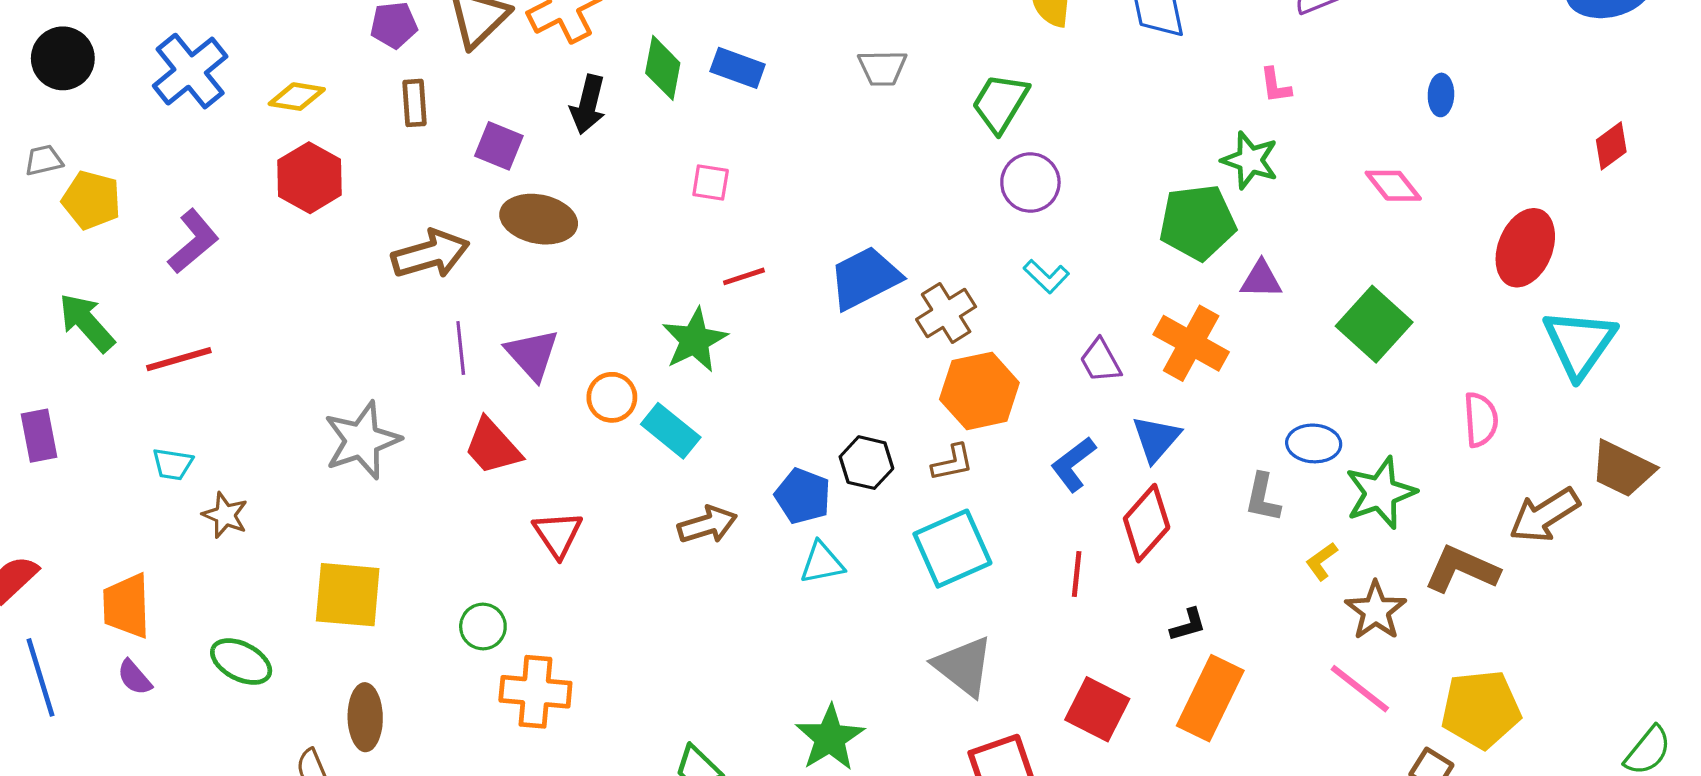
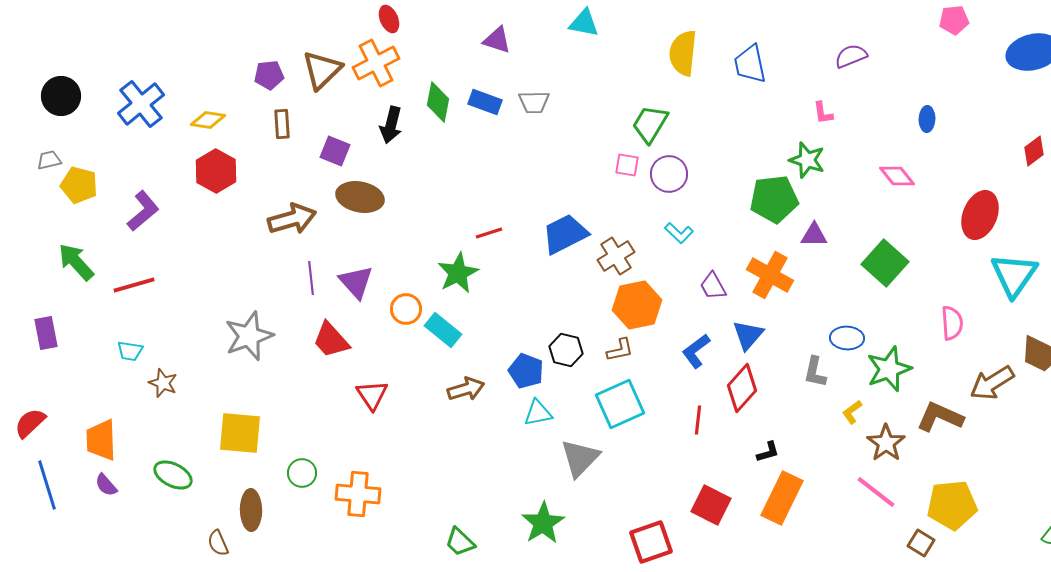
gray trapezoid: (882, 68) -> (534, 102), moved
pink square: (711, 183) -> (627, 165), moved
green circle: (483, 627) -> (302, 473), moved
gray triangle: (964, 666) -> (580, 458), moved, turned 36

